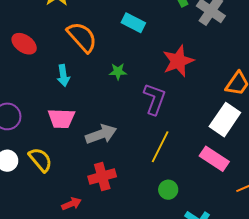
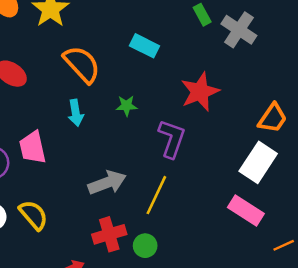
cyan arrow: (63, 75) -> (76, 113), moved
pink trapezoid: (61, 118) -> (33, 148), moved, turned 76
yellow line: (160, 147) -> (156, 195), moved
green circle: (168, 190) -> (145, 246), moved

